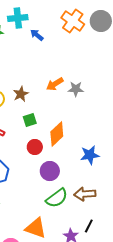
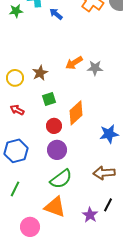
purple circle: (50, 171) -> (57, 150), moved
green semicircle: (57, 198) -> (61, 179), moved

